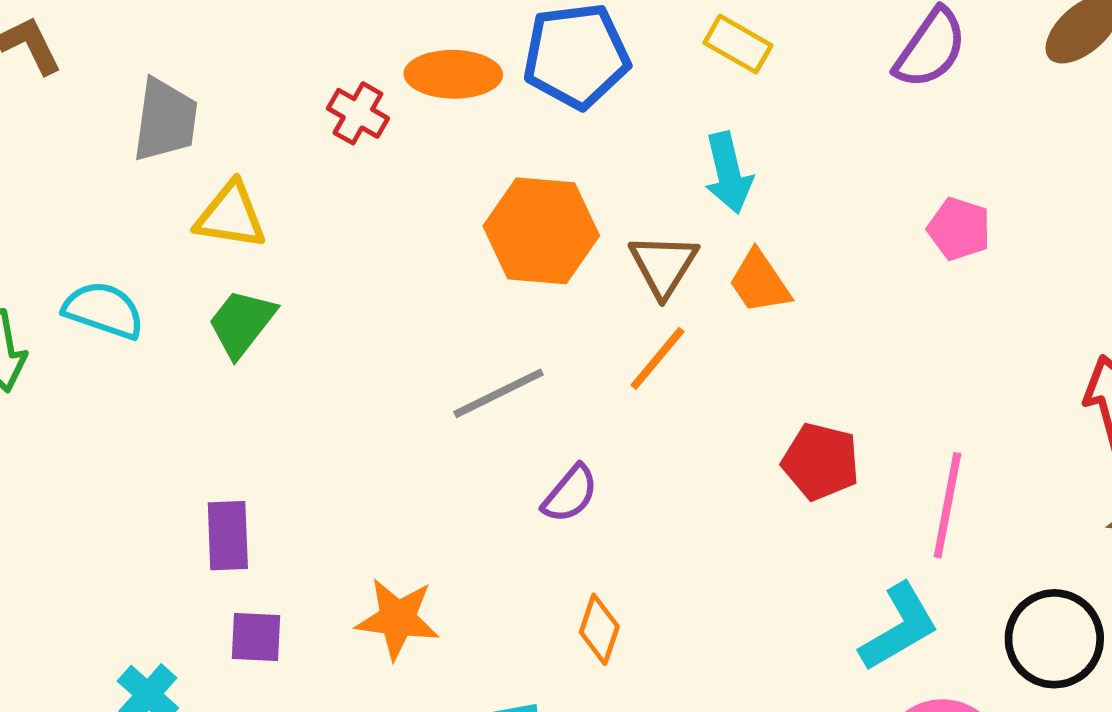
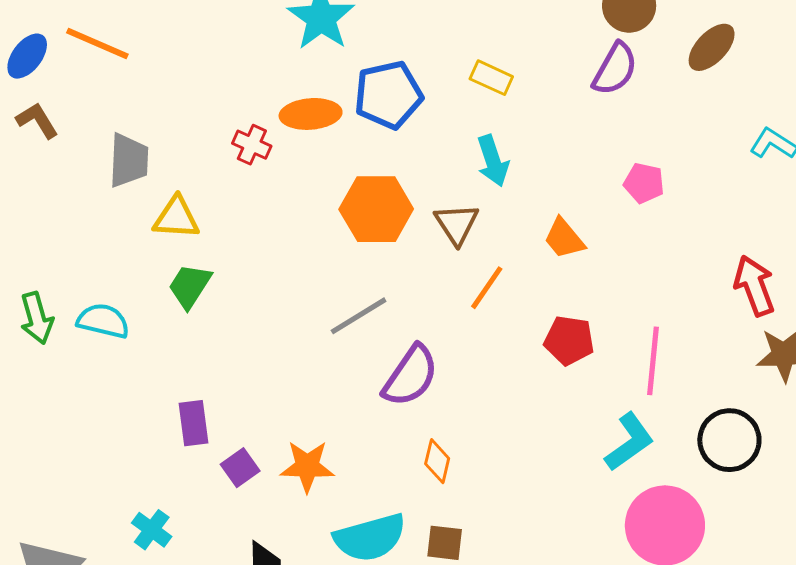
orange trapezoid: (759, 282) -> (564, 238), moved
cyan semicircle: (104, 310) -> (103, 321), moved
orange line: (657, 358) -> (487, 288), moved
purple semicircle: (570, 494) -> (410, 376), size x1.6
purple square: (256, 637) -> (240, 468), moved, turned -33

